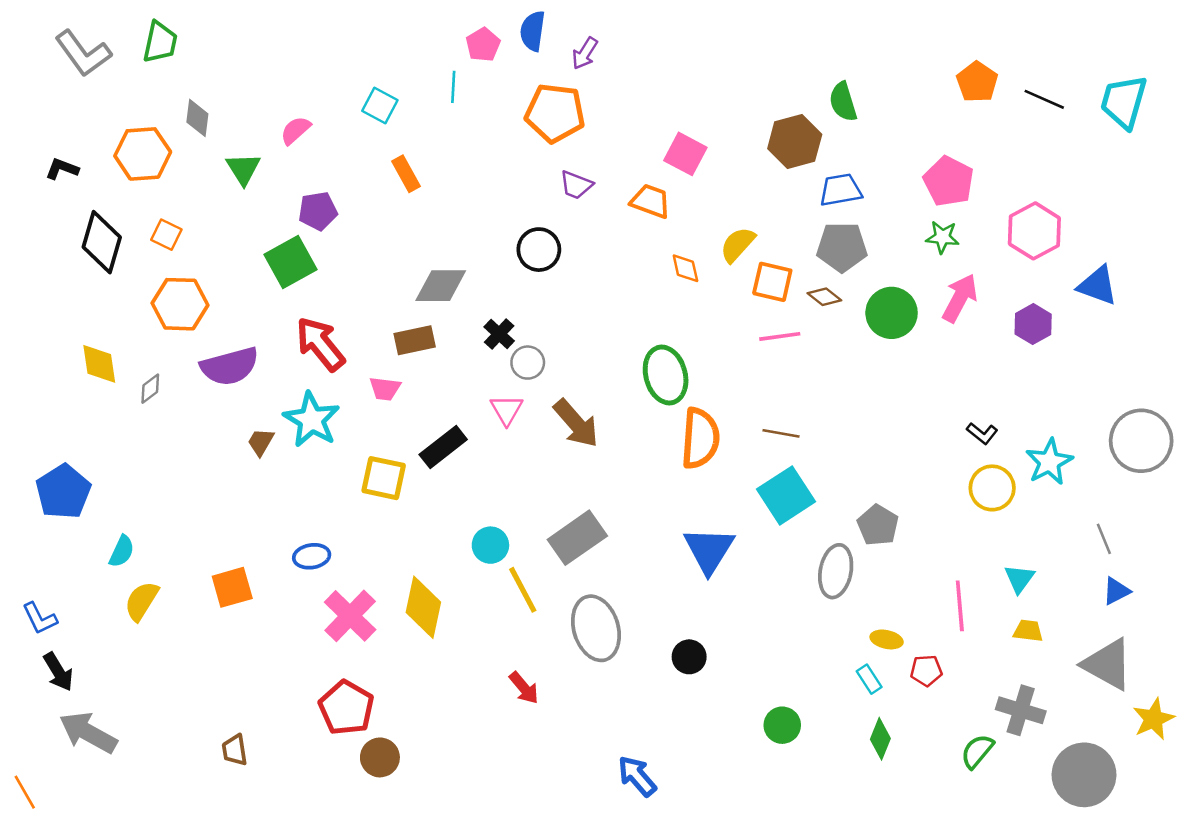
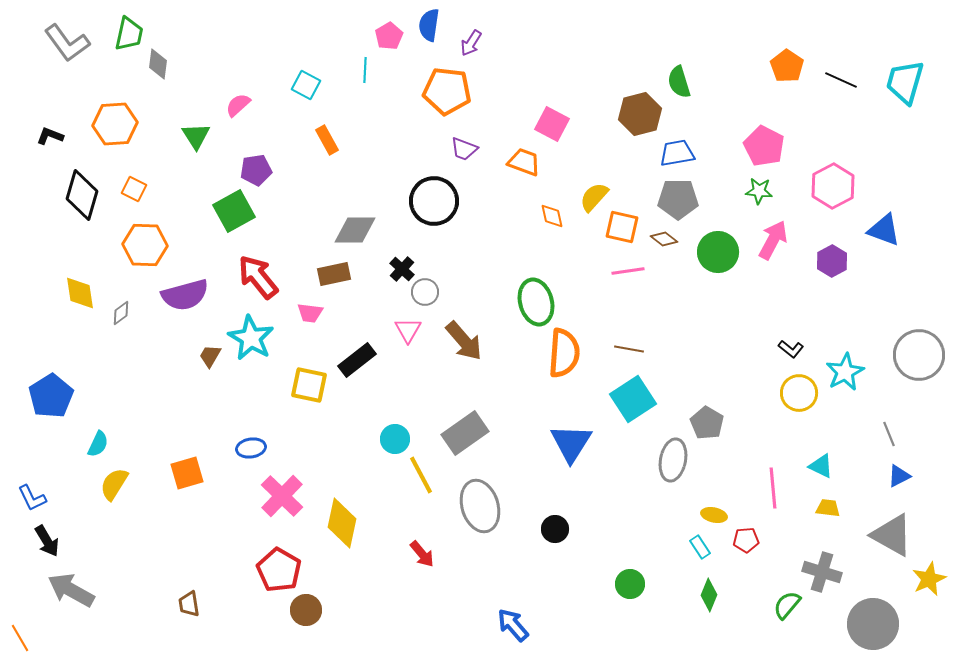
gray diamond: (197, 118) -> (158, 64), moved
black circle: (539, 250) -> (434, 201), size x1.4
cyan triangle: (1019, 579) -> (821, 466), turned -40
yellow diamond: (423, 607) -> (342, 523), moved

